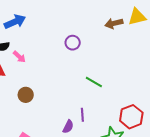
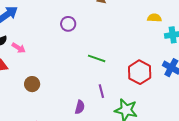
purple line: (82, 115) -> (101, 91), moved
red hexagon: (131, 117) -> (140, 72), moved

